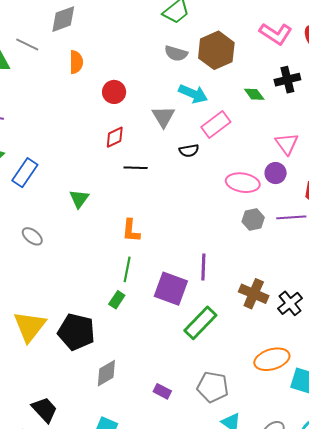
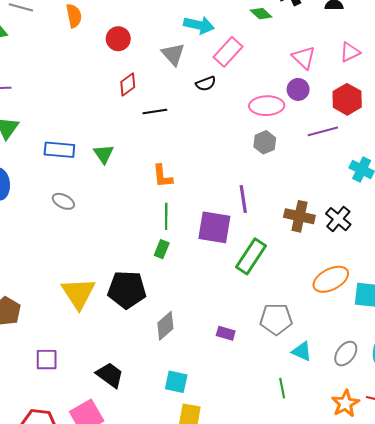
blue rectangle: (25, 173) -> (59, 150), moved, turned 72
gray hexagon: (253, 219) -> (265, 142), moved

